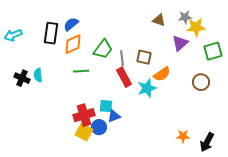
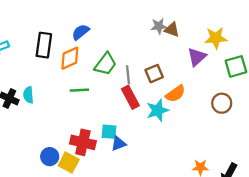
gray star: (185, 17) -> (159, 26), moved
blue semicircle: (71, 24) -> (81, 32), moved
brown square: (144, 57) -> (154, 74), turned -35
red cross: (84, 115) -> (83, 142), turned 30
blue circle: (99, 127) -> (50, 157), moved
yellow square: (84, 132) -> (69, 163), moved

